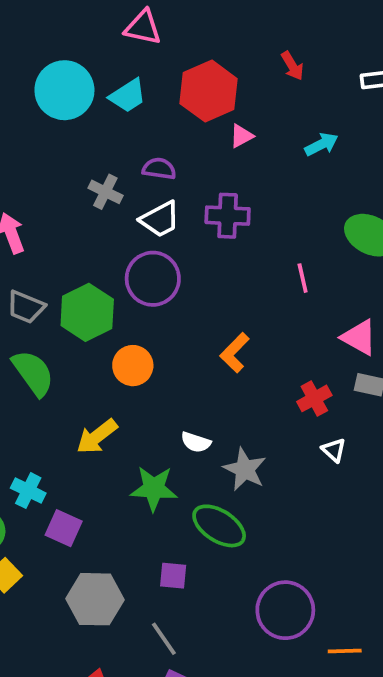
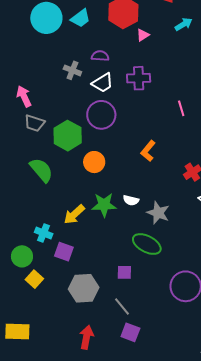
cyan arrow: (322, 144) -> (184, 24), moved
gray trapezoid: (26, 307) -> (34, 123), moved
yellow arrow: (97, 436) -> (74, 214), moved
green star: (154, 488) -> (104, 205), moved

